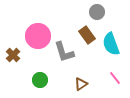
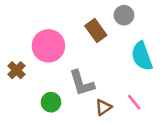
brown rectangle: (87, 35) -> (96, 31), moved
gray L-shape: (64, 52) -> (82, 83), moved
pink line: (115, 78) -> (134, 102), moved

